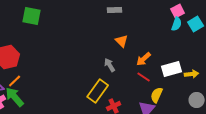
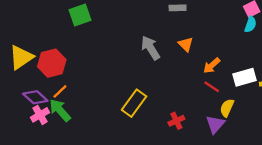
green square: (32, 16) -> (80, 15), turned -30
gray arrow: (110, 65) -> (151, 48), moved, size x1.5
yellow rectangle: (98, 91) -> (134, 103), moved

